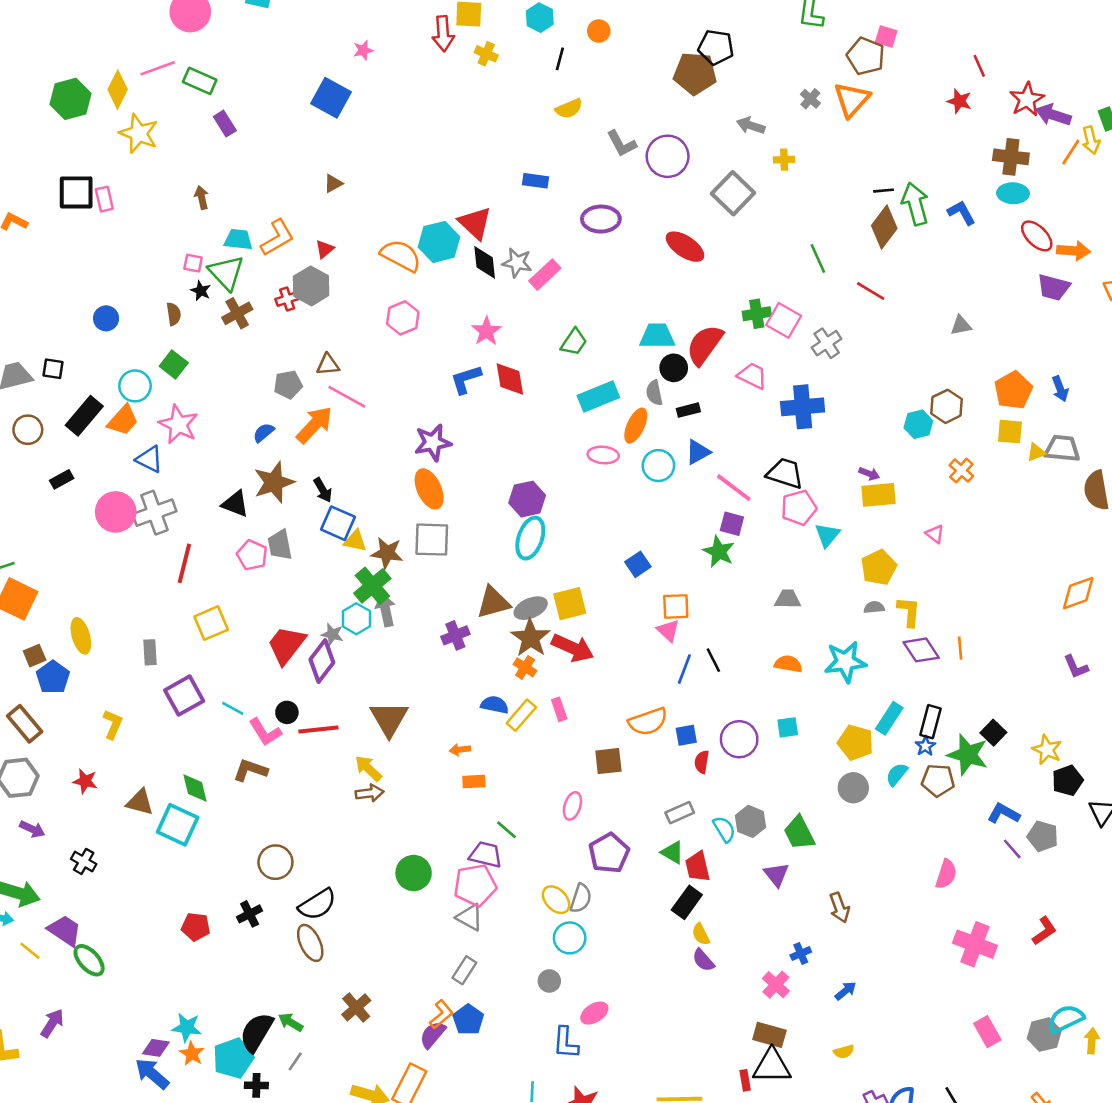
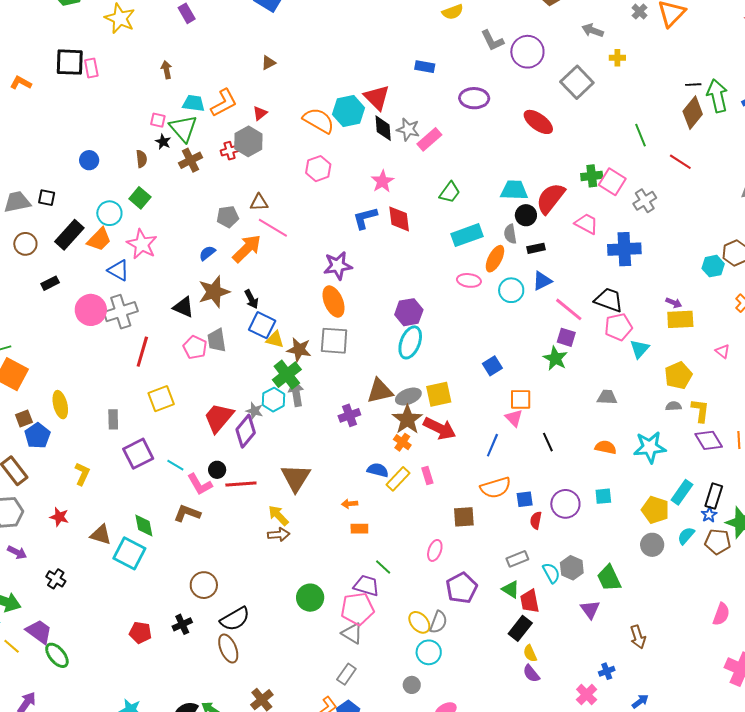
blue line: (684, 669) -> (492, 445), moved

